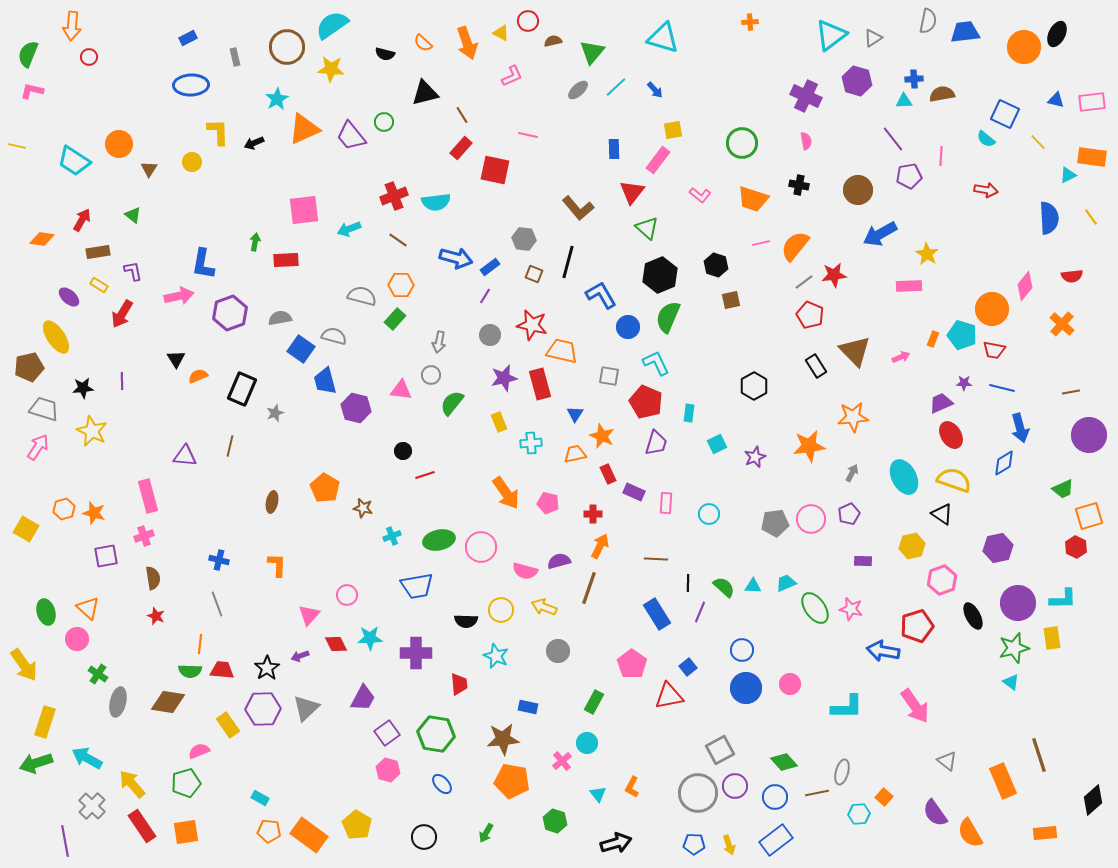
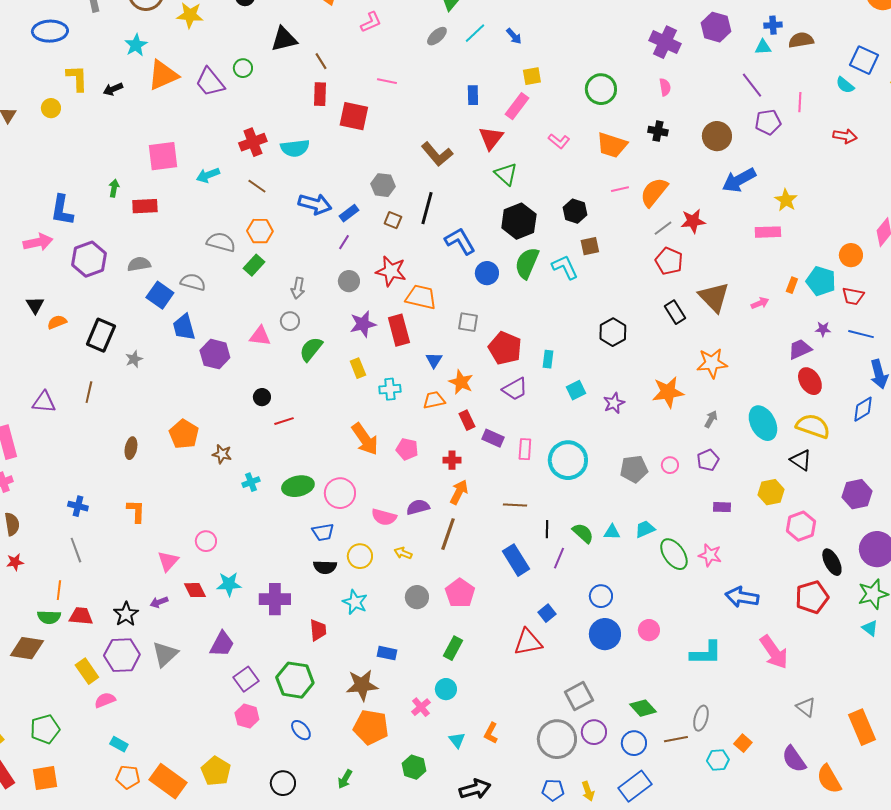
red rectangle: (461, 148) -> (320, 94), turned -40
orange circle: (992, 309) -> (851, 255), size x0.7
cyan L-shape: (656, 363) -> (565, 267), moved
purple trapezoid: (656, 443) -> (515, 389), turned 44
cyan circle: (709, 514) -> (568, 460), size x1.8
pink circle: (811, 519) -> (670, 465), size x0.6
blue trapezoid: (417, 586) -> (323, 532), moved, size x0.7
yellow arrow: (544, 607) -> (403, 553), size x0.7
red star: (156, 616) -> (15, 562), turned -30
red pentagon: (917, 626) -> (812, 597), moved
pink pentagon: (632, 664) -> (460, 593), moved
pink semicircle: (199, 751) -> (105, 700), moved

